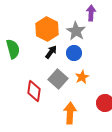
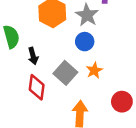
black arrow: (51, 52) -> (33, 56), moved, turned 128

